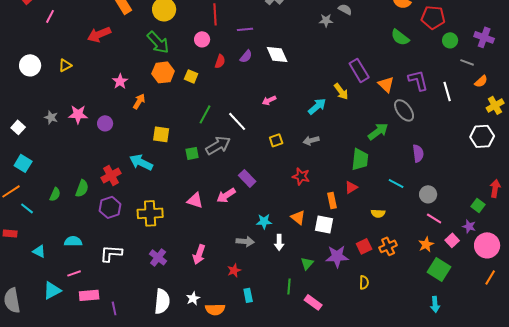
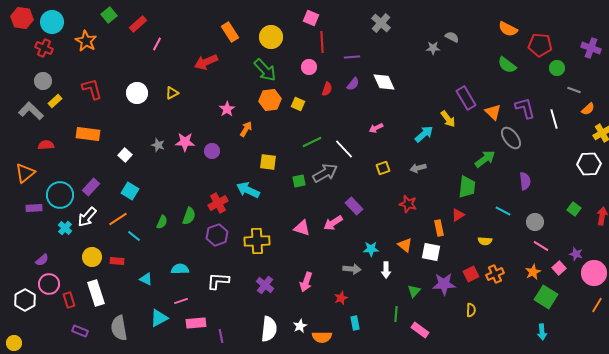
purple cross: (484, 37) -> (591, 48), moved
green line: (205, 114) -> (312, 142), turned 36
green square: (478, 205) -> (574, 209), moved

